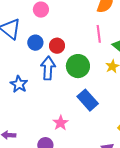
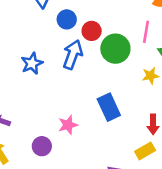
green circle: (78, 66) -> (115, 49), moved

